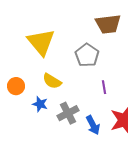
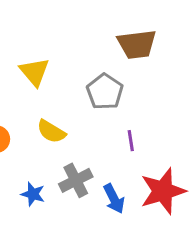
yellow triangle: (41, 42) -> (34, 72), size x0.7
blue star: (40, 104) -> (33, 194), moved

